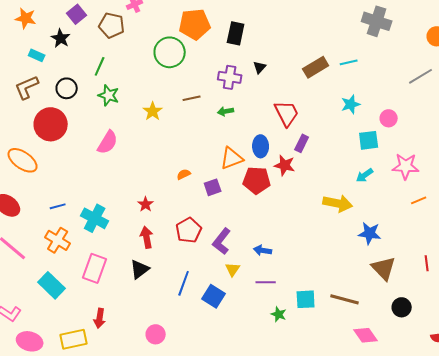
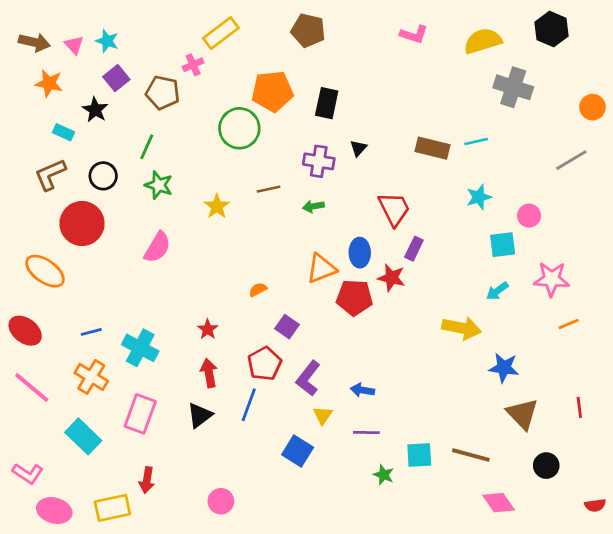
brown rectangle: (316, 67) -> (432, 148), turned 45
purple square: (213, 187) -> (287, 327), moved, turned -36
blue line: (184, 283) -> (249, 405), moved

